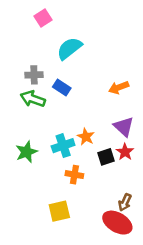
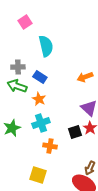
cyan semicircle: (69, 48) -> (46, 46), turned 115
orange star: (86, 137) -> (39, 99), moved
yellow square: (59, 211) -> (38, 175), turned 30

